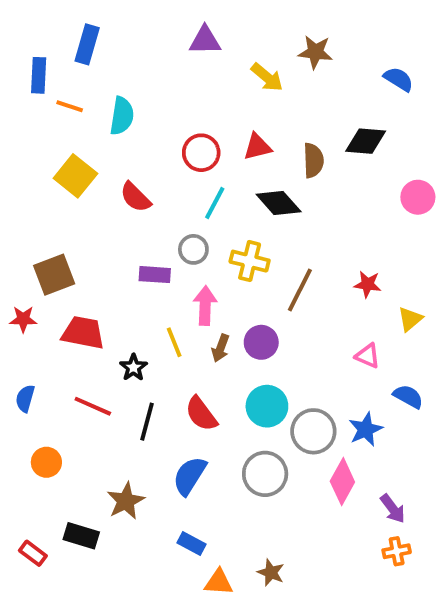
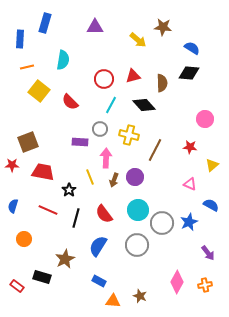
purple triangle: (205, 40) -> (95, 27), moved
blue semicircle: (399, 79) -> (192, 48), moved
orange line: (70, 106) -> (27, 67), moved, turned -32
pink circle: (418, 197) -> (205, 119), moved
pink diamond: (342, 482) -> (177, 282), moved
purple arrow: (393, 509) -> (208, 253), moved

